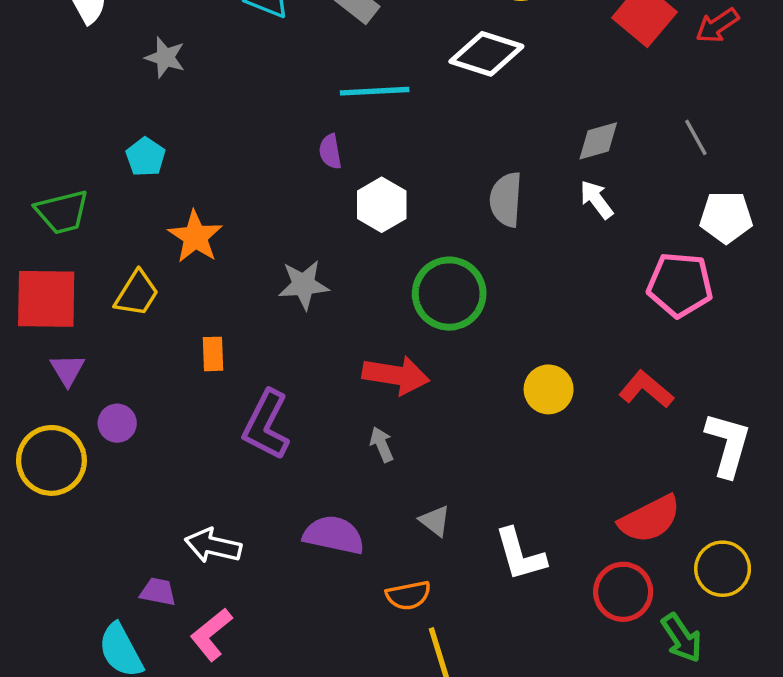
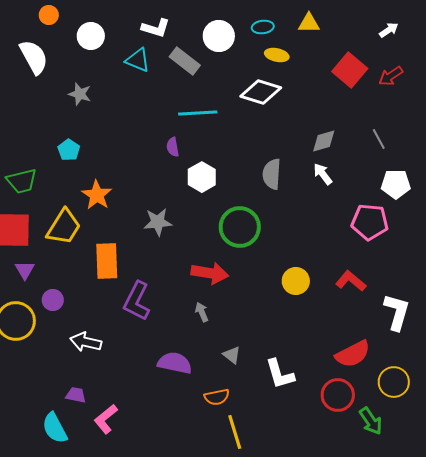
yellow trapezoid: (137, 294) -> (64, 227), size x1.4
orange rectangle: (213, 354) -> (107, 261), size x1.8
white arrow: (213, 546) -> (86, 342), moved

